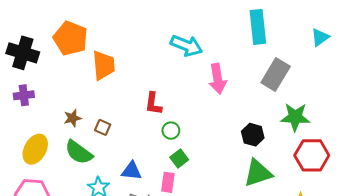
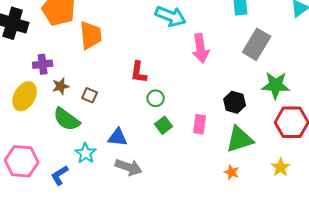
purple cross: (24, 95) -> (43, 64), moved
yellow ellipse: (35, 149) -> (25, 96), moved
pink rectangle: (168, 182) -> (200, 124), moved

